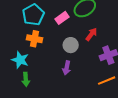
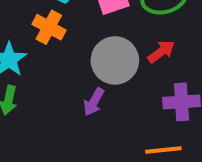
gray circle: (71, 45) -> (115, 60), size x1.5

